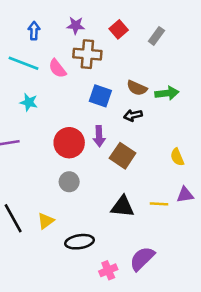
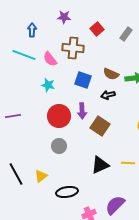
purple star: (76, 25) -> (64, 17), moved
cyan star: (29, 102) -> (48, 85), moved
black triangle: (123, 207) -> (100, 165), turned -30

